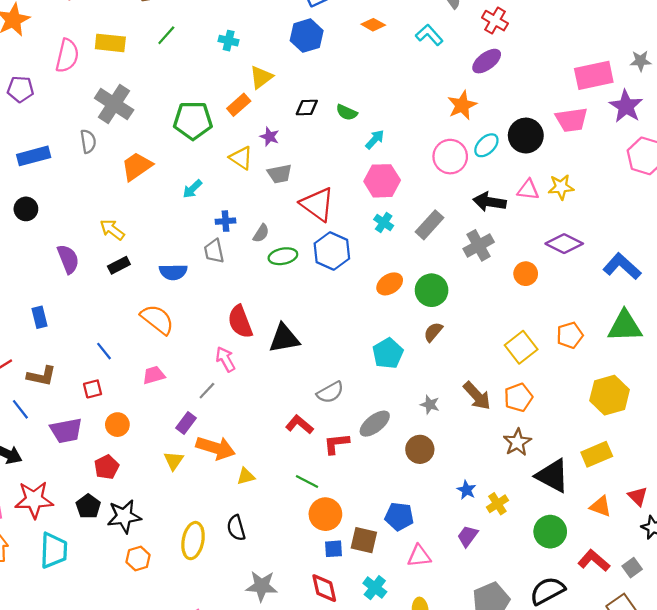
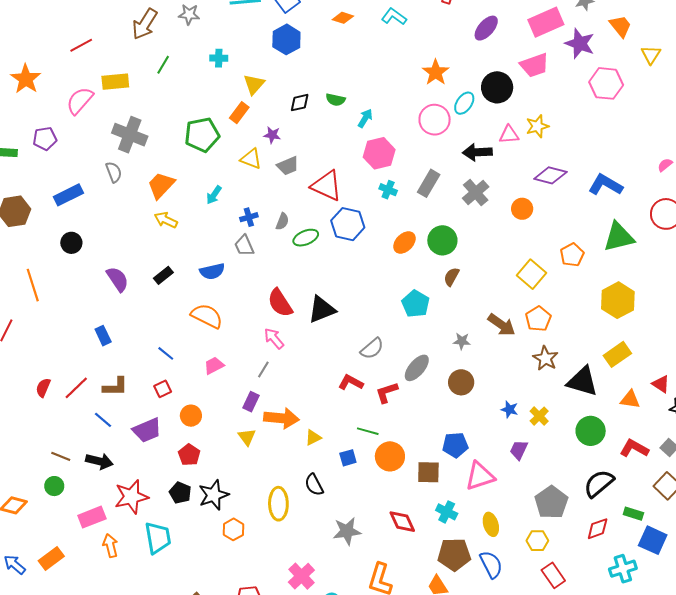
pink semicircle: (67, 56) -> (80, 101), turned -140
purple ellipse: (487, 61) -> (486, 28), moved
yellow arrow: (112, 230) -> (166, 220), moved
blue square: (334, 549) -> (348, 458), moved
pink triangle: (419, 556) -> (480, 476), size x1.4

